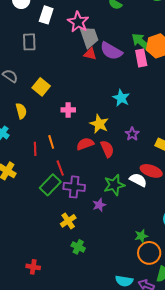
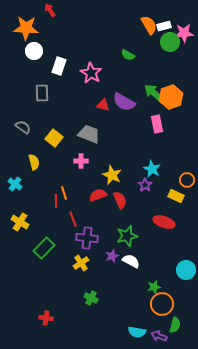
gray trapezoid: (89, 37) -> (89, 134), moved, turned -50
pink rectangle: (141, 58) -> (157, 124), moved
cyan star: (121, 98) -> (152, 169), moved
red line: (35, 149) -> (56, 201), moved
white semicircle: (138, 180) -> (131, 261), moved
green rectangle: (50, 185) -> (44, 248), moved
yellow cross: (68, 221) -> (81, 263), moved

